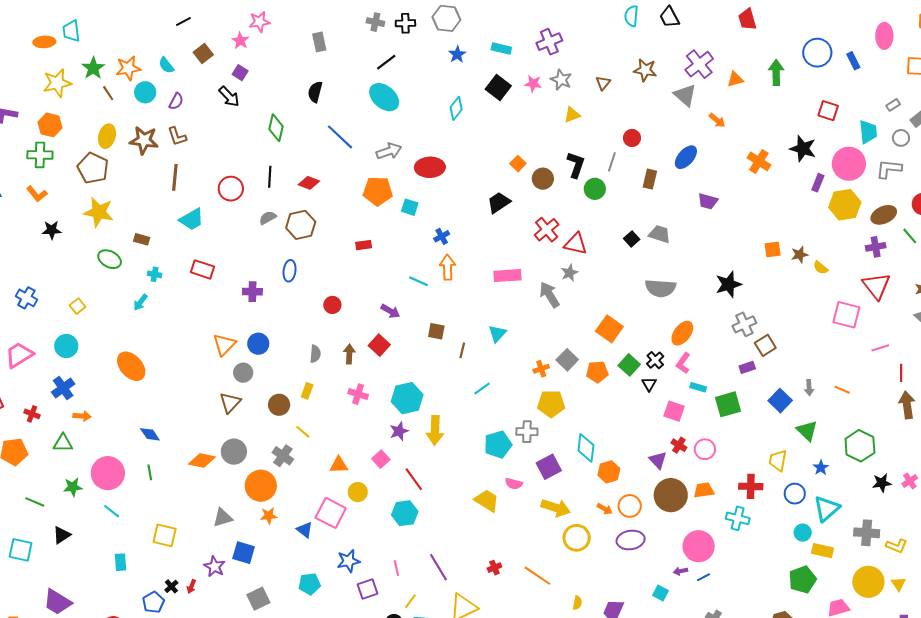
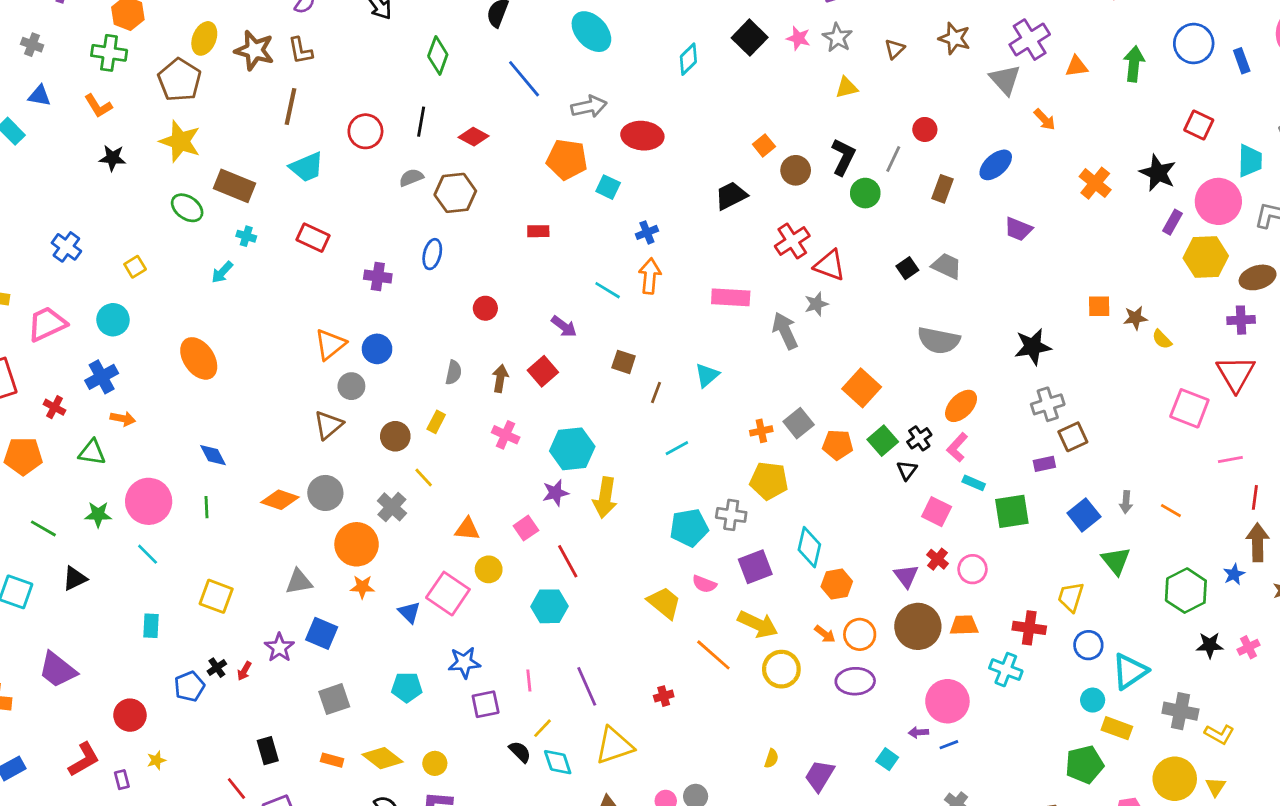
brown rectangle: (142, 239) -> (234, 186), size x1.8
blue star: (821, 468) -> (1234, 574), moved
orange line: (537, 576) -> (713, 655), moved

